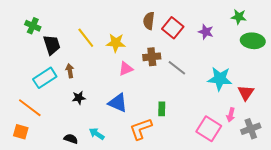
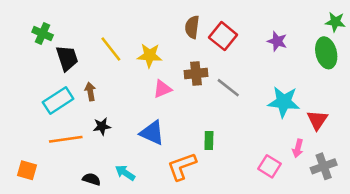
green star: (239, 17) -> (335, 22), moved
purple star: (206, 32) -> (277, 41), moved
green ellipse: (253, 41) -> (326, 53), turned 70
orange line: (30, 108) -> (66, 139), moved, turned -45
pink square: (209, 129) -> (269, 166), size x0.7

